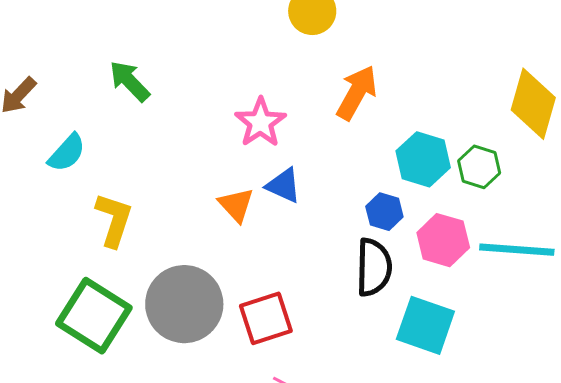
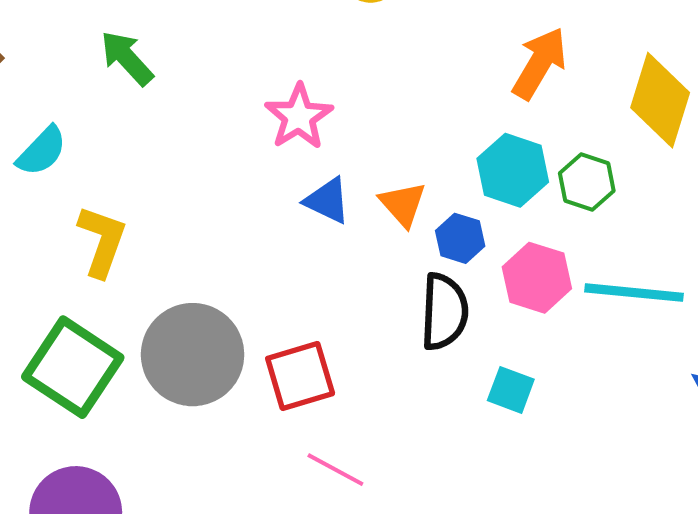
orange arrow: (357, 93) -> (540, 63), moved
orange triangle: (236, 205) -> (403, 204), moved
cyan square: (425, 325) -> (511, 390), size x0.6

